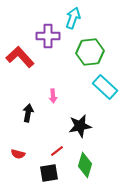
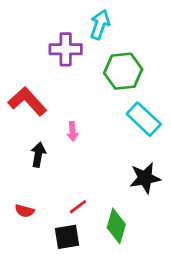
red L-shape: (20, 57) -> (27, 101), moved
black star: (80, 126) -> (145, 178), moved

